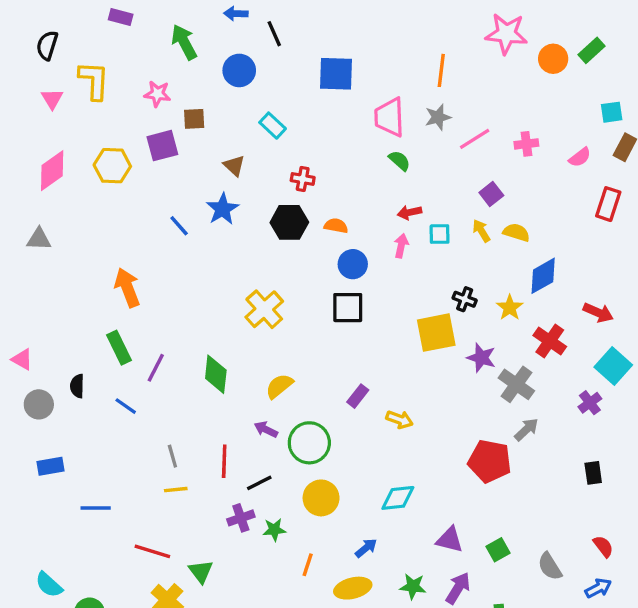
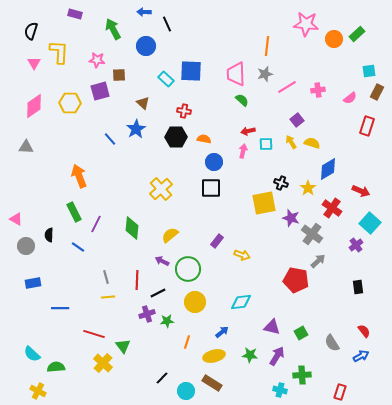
blue square: (336, 74) -> (191, 71), moved

